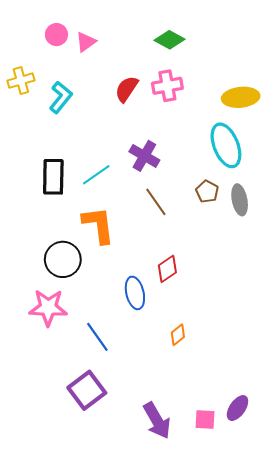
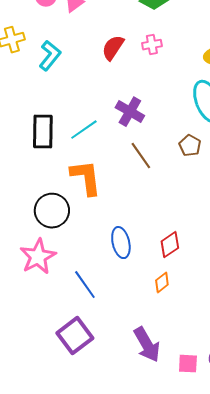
pink cross: (167, 86) -> (152, 45), size x0.7
red diamond: (167, 269) -> (170, 245), moved
pink star: (48, 308) -> (38, 257), turned -30
purple arrow: (157, 421) -> (147, 345), moved

